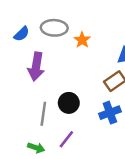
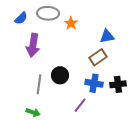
blue cross: (110, 113) -> (94, 83), turned 30
purple line: (66, 139) -> (80, 105), moved

